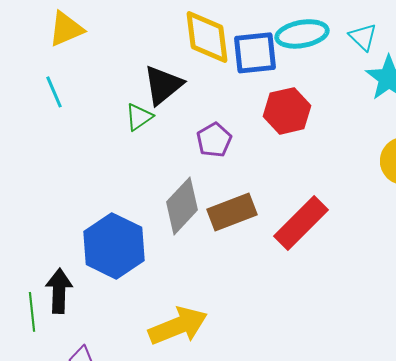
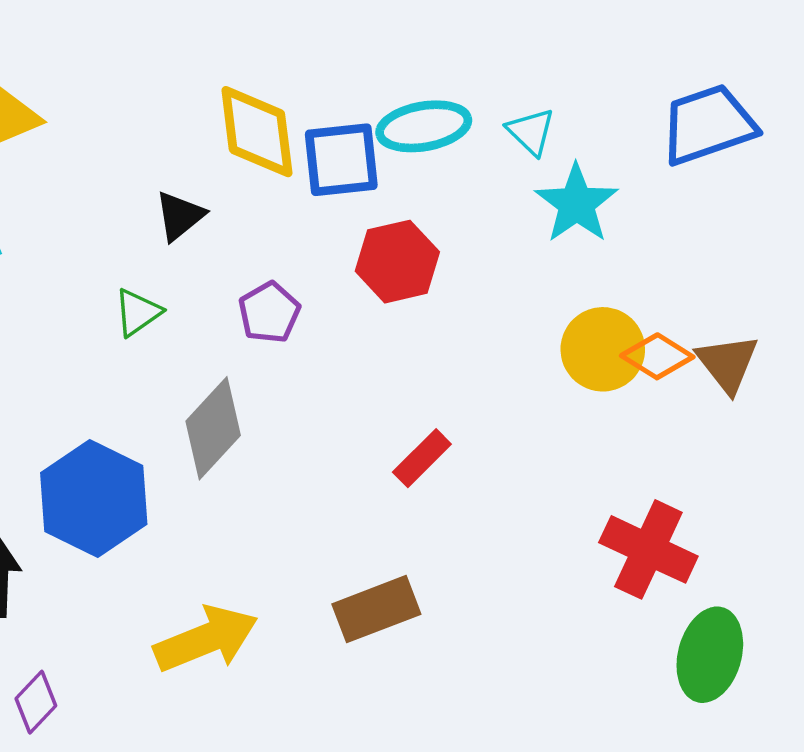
black triangle: (163, 85) -> (180, 216), size x0.7
green triangle: (139, 117) -> (138, 312), moved
brown rectangle: (232, 212) -> (376, 609), moved
red rectangle: (301, 223) -> (422, 458), size x0.6

